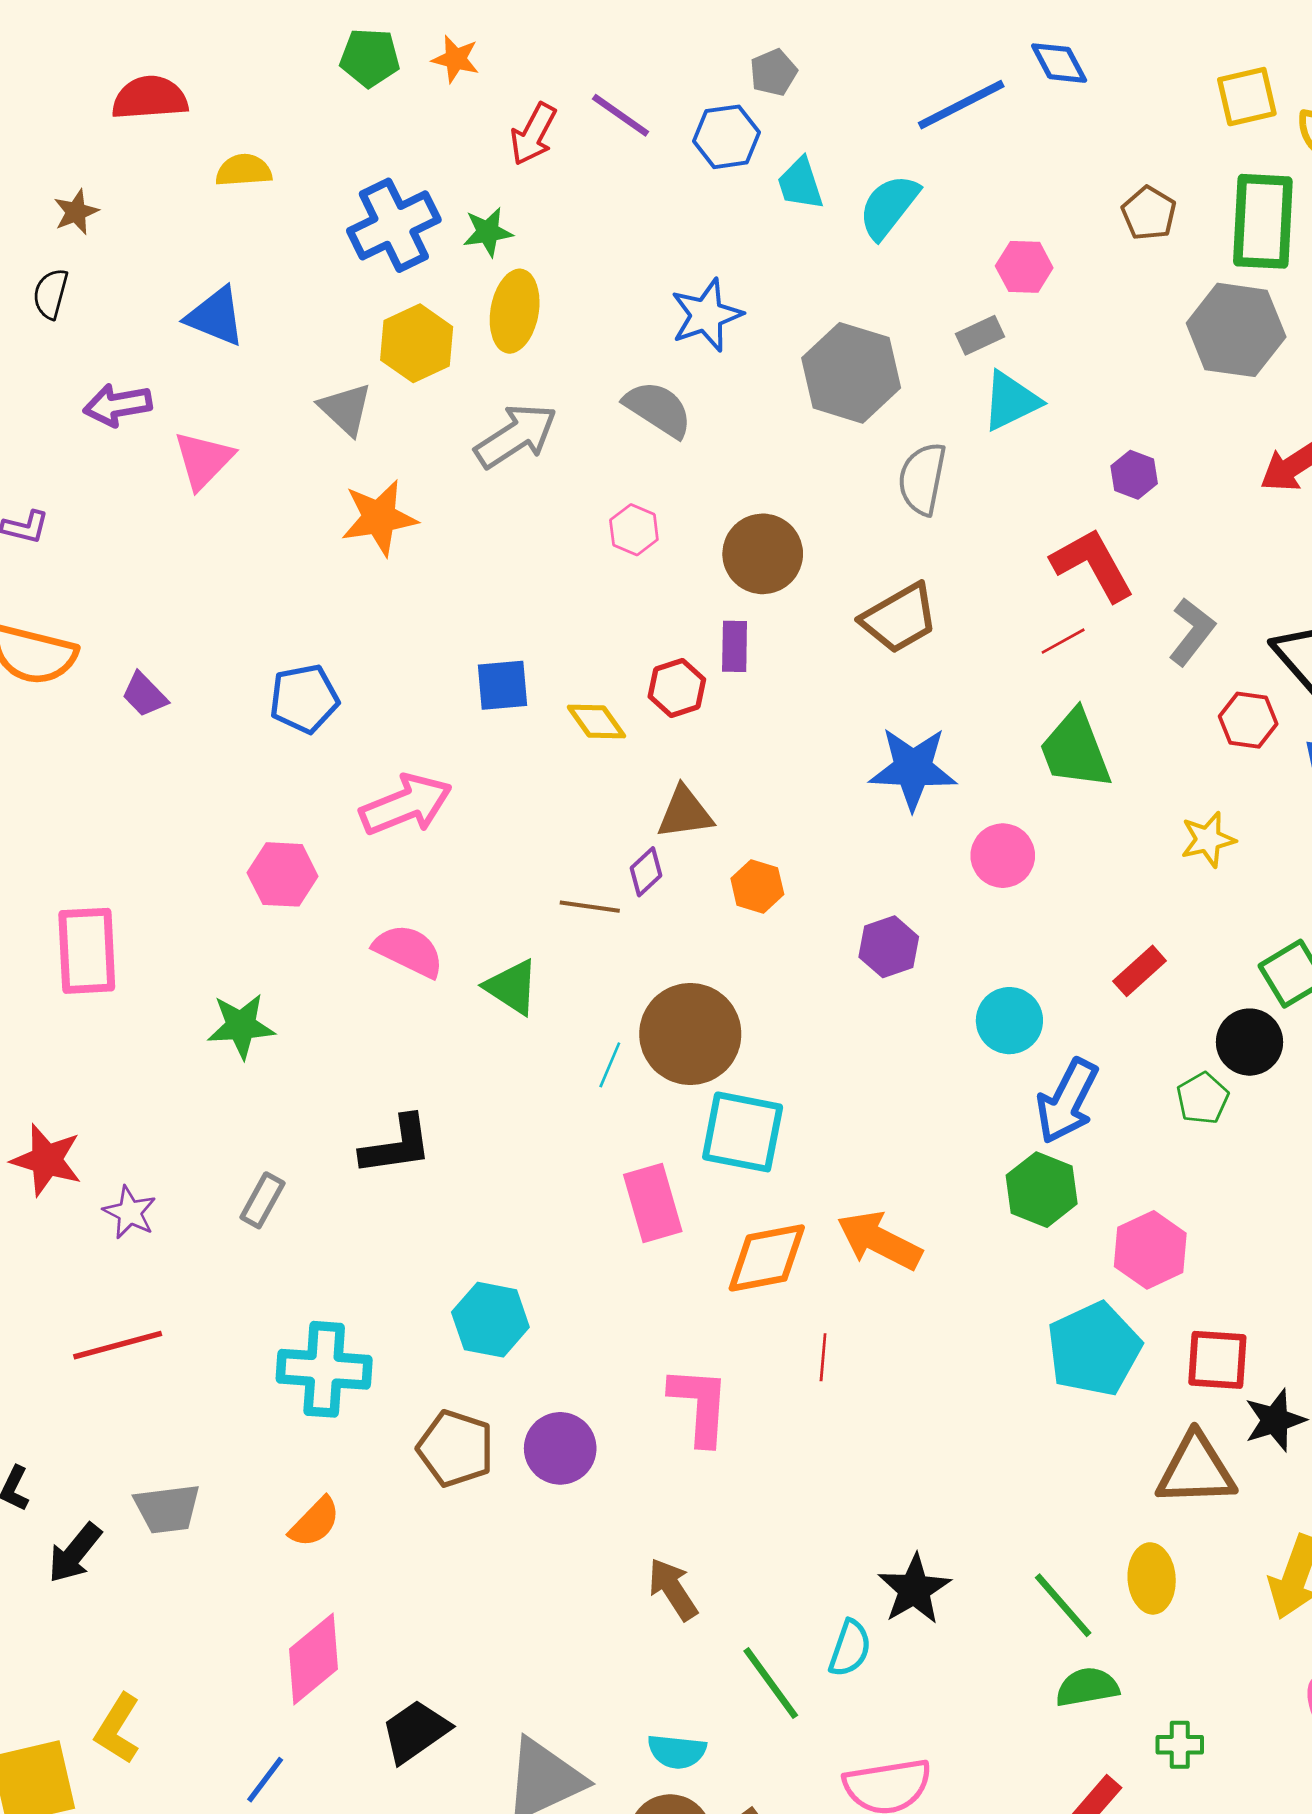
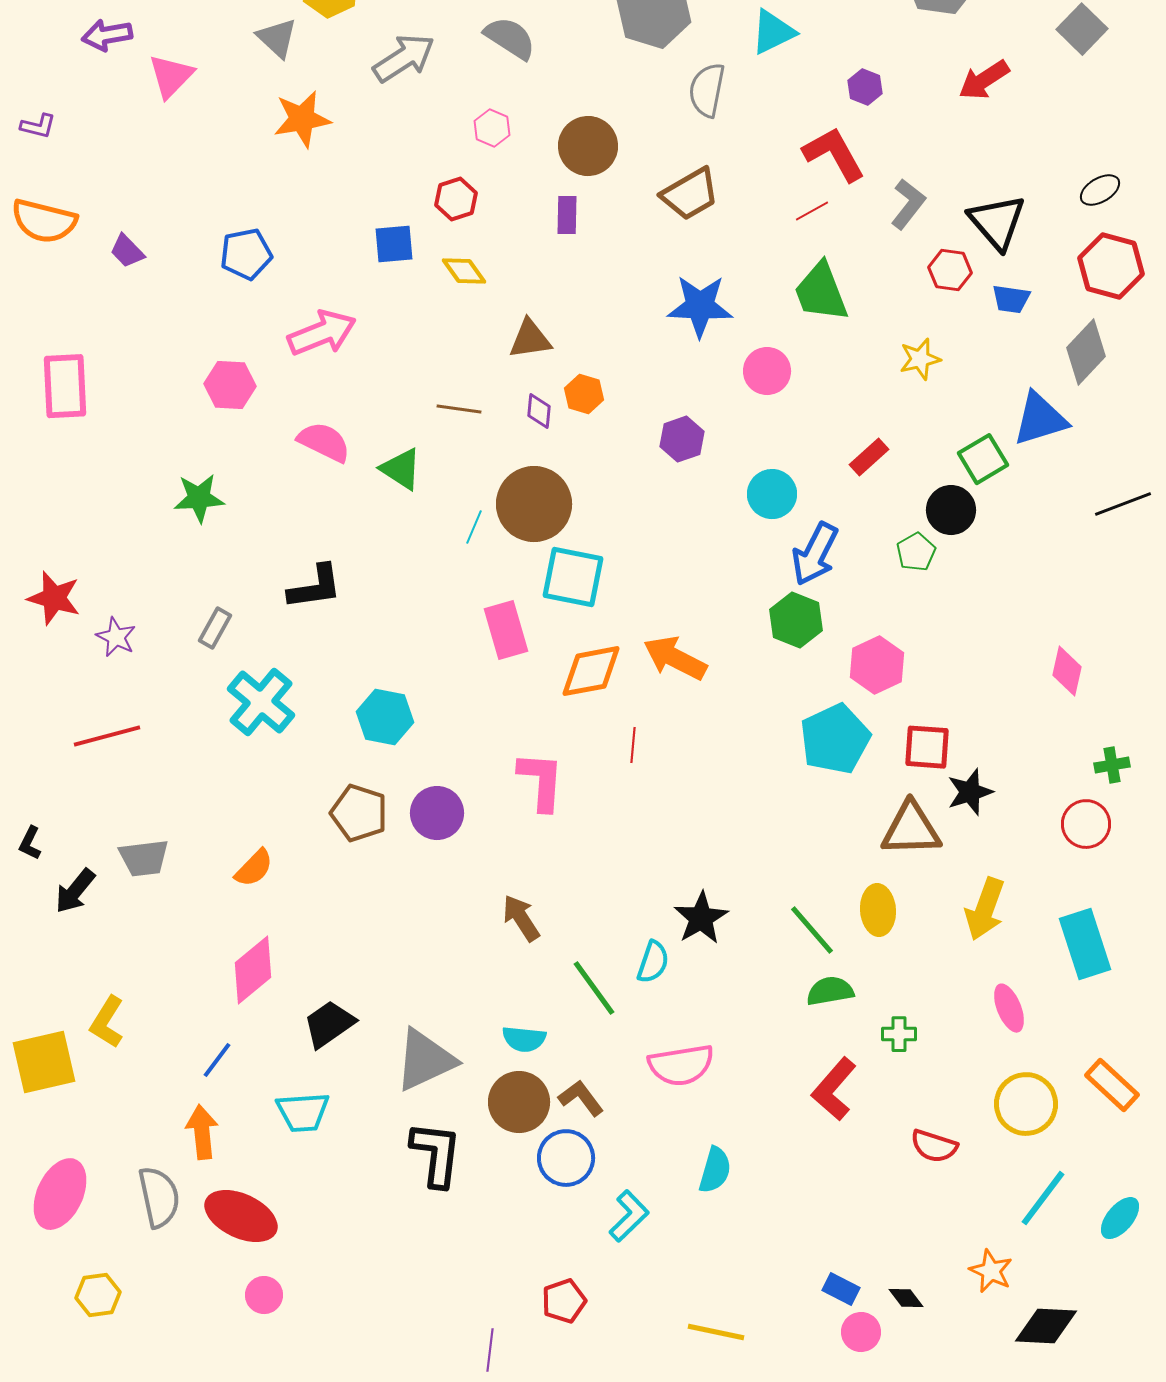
red hexagon: (677, 688) -> (456, 199), moved
purple diamond: (646, 872) -> (539, 411), moved, turned -42
pink rectangle: (87, 951) -> (65, 386), moved
cyan cross: (324, 1369) -> (261, 702), moved, turned 36

